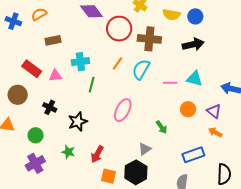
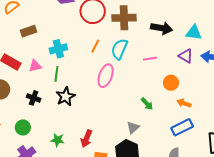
black arrow: (193, 44) -> (161, 28), moved, turned 30
cyan triangle: (194, 79) -> (194, 33), moved
green line: (92, 85) -> (56, 74), moved
pink ellipse: (123, 110) -> (106, 76), moved
purple triangle: (214, 111) -> (186, 56), moved
black star: (78, 122) -> (66, 97), moved
orange arrow: (215, 132) -> (184, 103), moved

